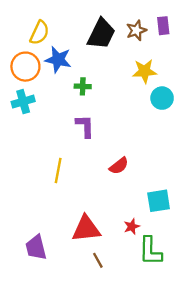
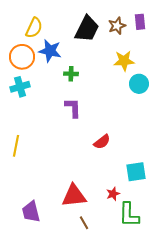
yellow line: (58, 170) -> (16, 146), moved

